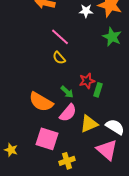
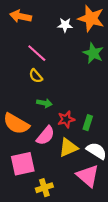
red star: (87, 81) -> (66, 119), moved
green rectangle: (98, 90) -> (88, 123), moved
green arrow: (67, 92) -> (44, 103), moved, turned -32
pink square: (47, 139) -> (23, 164), turned -30

